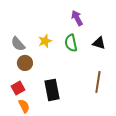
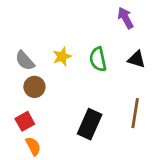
purple arrow: (77, 18) -> (125, 18), moved
black rectangle: (52, 90) -> (90, 124), moved, turned 35

